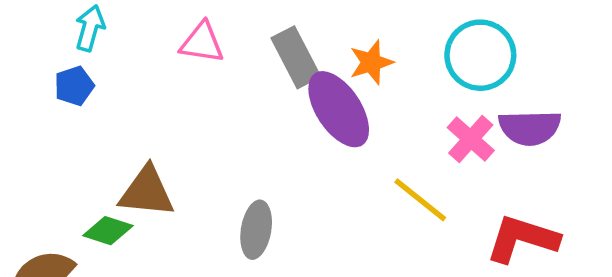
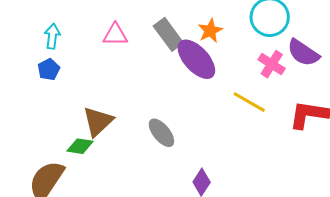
purple semicircle: (530, 128) -> (303, 53), turned 44
brown triangle: (147, 192) -> (98, 121), turned -40
gray ellipse: (256, 230) -> (161, 133), turned -40

